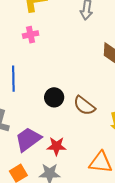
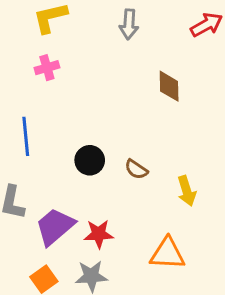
brown semicircle: (84, 106) -> (136, 169), size x0.7

